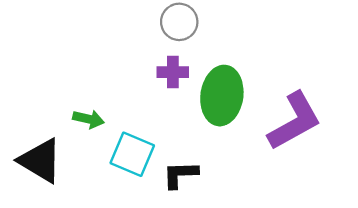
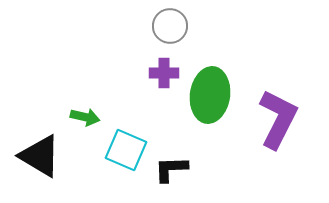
purple L-shape: (295, 121) -> (278, 119), turned -34

